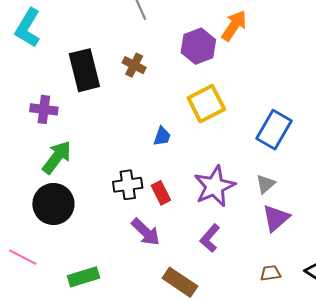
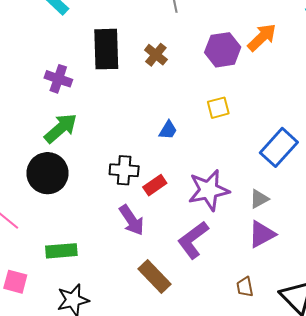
yellow square: (206, 104) -> (218, 108), size x0.6
red rectangle: (161, 193) -> (155, 185), turned 70
purple L-shape: (210, 238) -> (193, 240), size x1.4
brown trapezoid: (270, 273) -> (245, 287), turned -105

